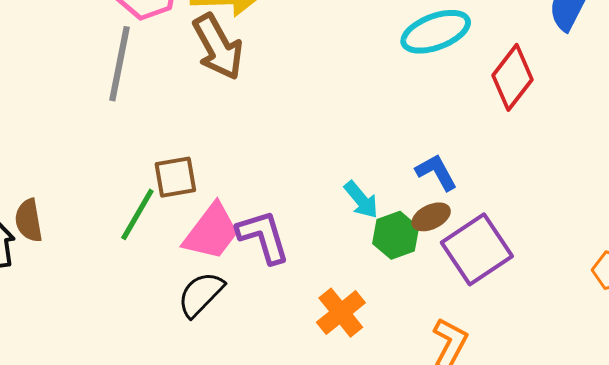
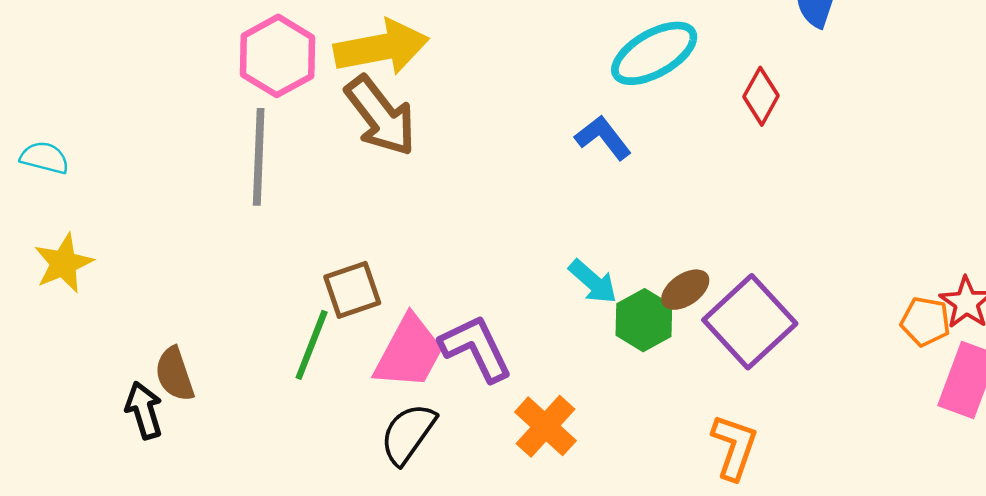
red diamond: (512, 77) -> (761, 96), size x0.7
blue L-shape: (436, 172) -> (603, 138), moved
orange cross: (341, 313) -> (545, 426), moved

